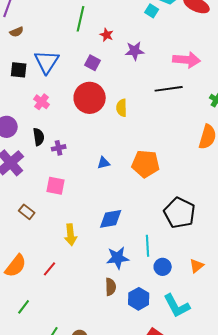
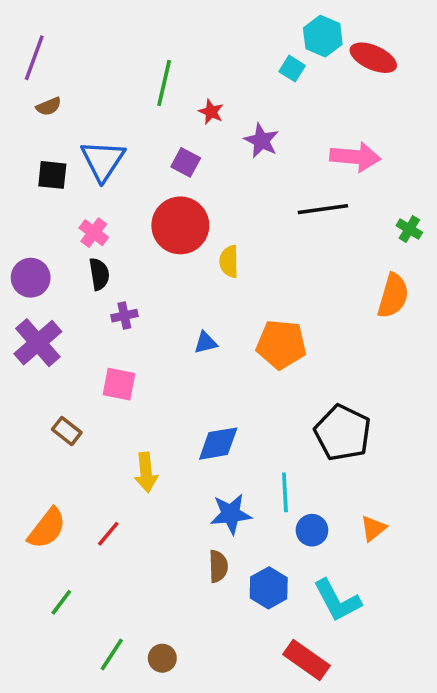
purple star: (135, 51) -> (261, 141), turned 30
yellow semicircle: (122, 108) -> (229, 261), moved
black semicircle: (39, 137) -> (99, 274), moved

